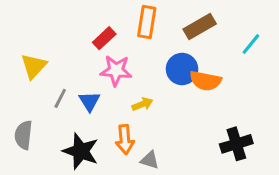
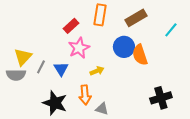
yellow triangle: (34, 66) -> (23, 57), moved
pink star: (116, 70) -> (79, 48), turned -30
orange semicircle: (205, 81) -> (140, 55), turned 60
gray semicircle: (23, 135) -> (16, 75), moved, turned -96

